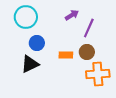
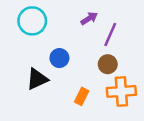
blue circle: (37, 43) -> (59, 58), moved
orange rectangle: (66, 55) -> (82, 96), moved, turned -64

